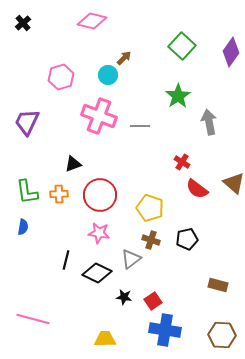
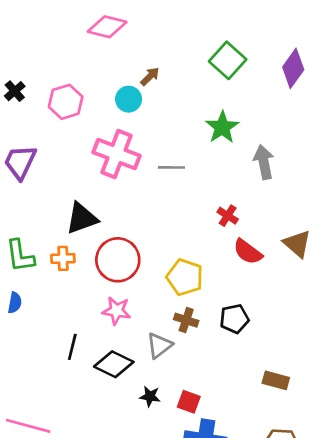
black cross: (23, 23) -> (15, 91), moved
black triangle: (73, 164) -> (82, 218), size x1.5
red square: (153, 301) -> (189, 402), turned -36

